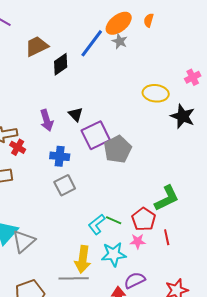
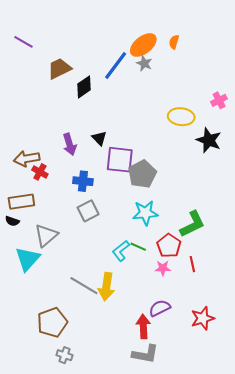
purple square: (96, 135) -> (120, 160), turned 32
gray triangle: (24, 241) -> (46, 235), moved
cyan star: (114, 254) -> (145, 213), moved
gray line: (74, 278) -> (84, 286), moved, turned 32

